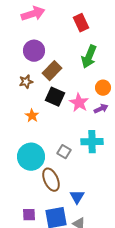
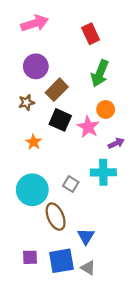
orange circle: (103, 88) -> (106, 109), moved
purple arrow: (101, 109) -> (116, 143), moved

